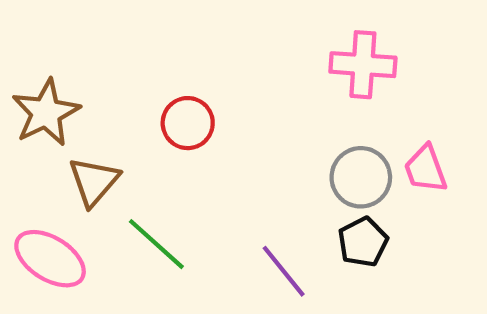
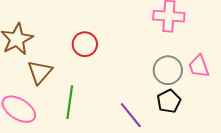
green line: (156, 244) -> (70, 102), turned 56

